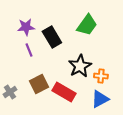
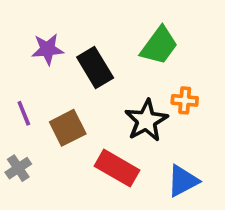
purple line: (29, 50) -> (24, 113), moved
orange cross: (101, 76) -> (185, 100), moved
brown square: (39, 84) -> (68, 128), moved

